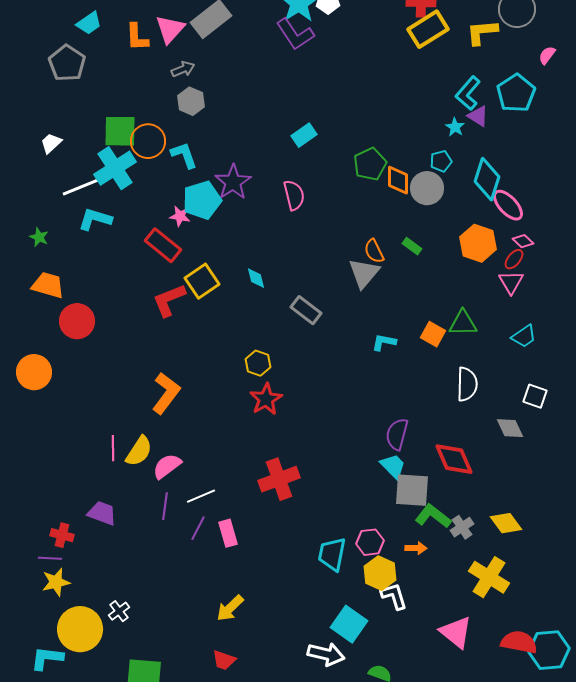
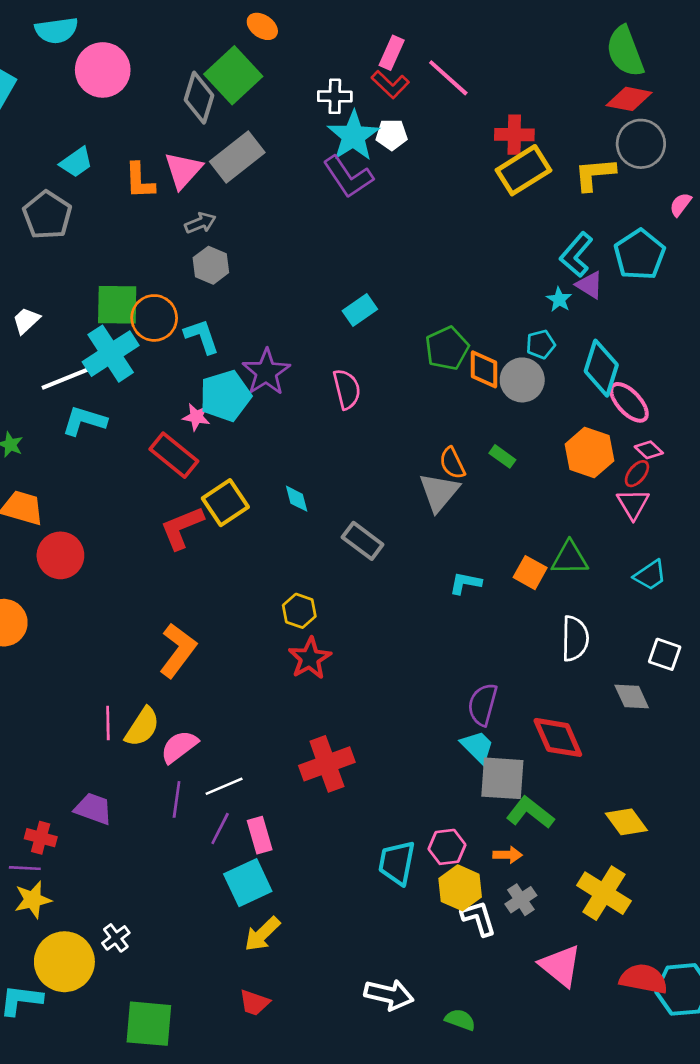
gray cross: (462, 527) -> (521, 900), moved
cyan square: (349, 624) -> (248, 883), moved, turned 30

